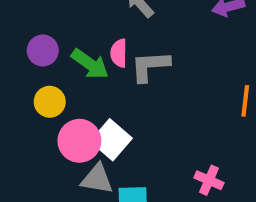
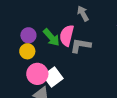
purple circle: (43, 50) -> (28, 35), moved
pink semicircle: (119, 53) -> (67, 36), size x1.5

